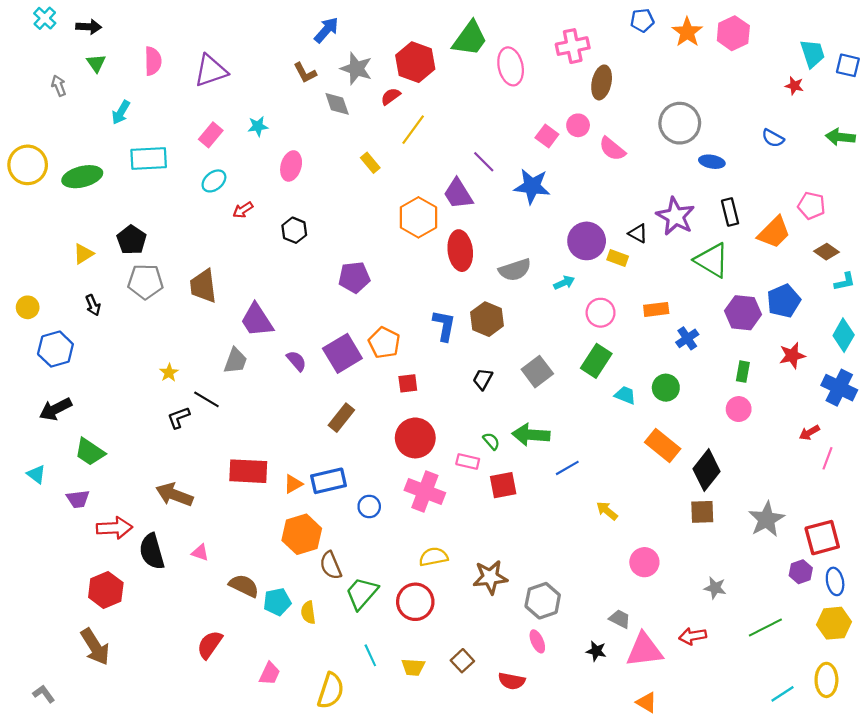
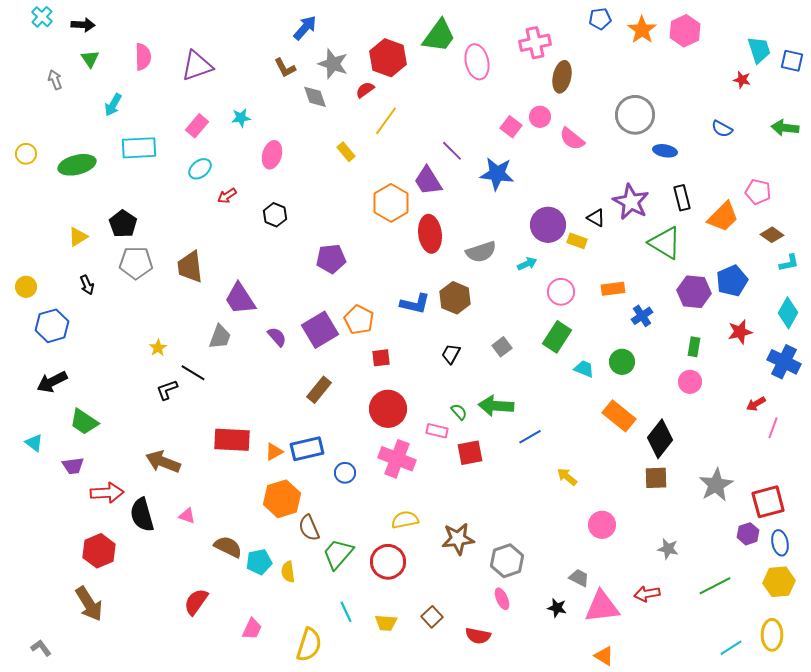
yellow circle: (28, 165) -> (26, 154), size x0.6
blue L-shape: (444, 326) -> (415, 304), turned 92
gray square: (537, 372) -> (502, 347), size x0.7

